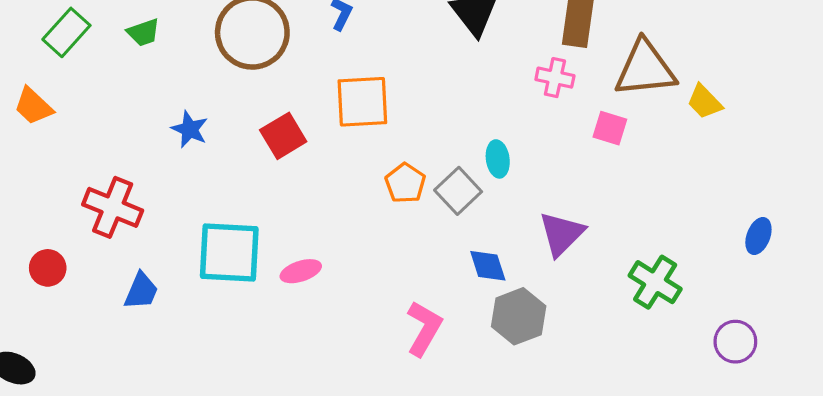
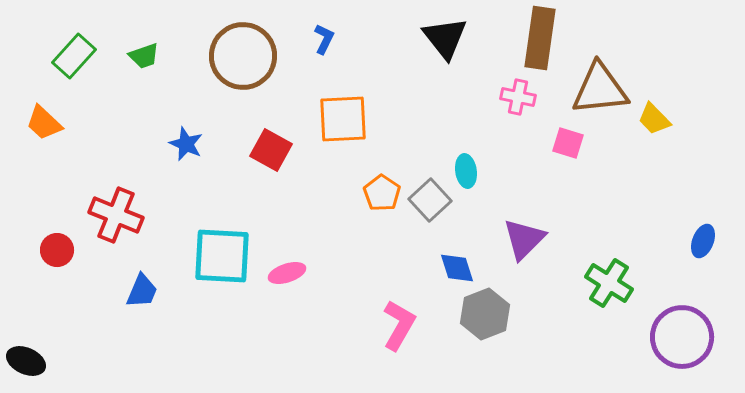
red square: (283, 136) -> (271, 150), turned -30
red circle: (48, 268) -> (57, 250), moved
purple circle: (735, 342) -> (682, 337), size x1.6

